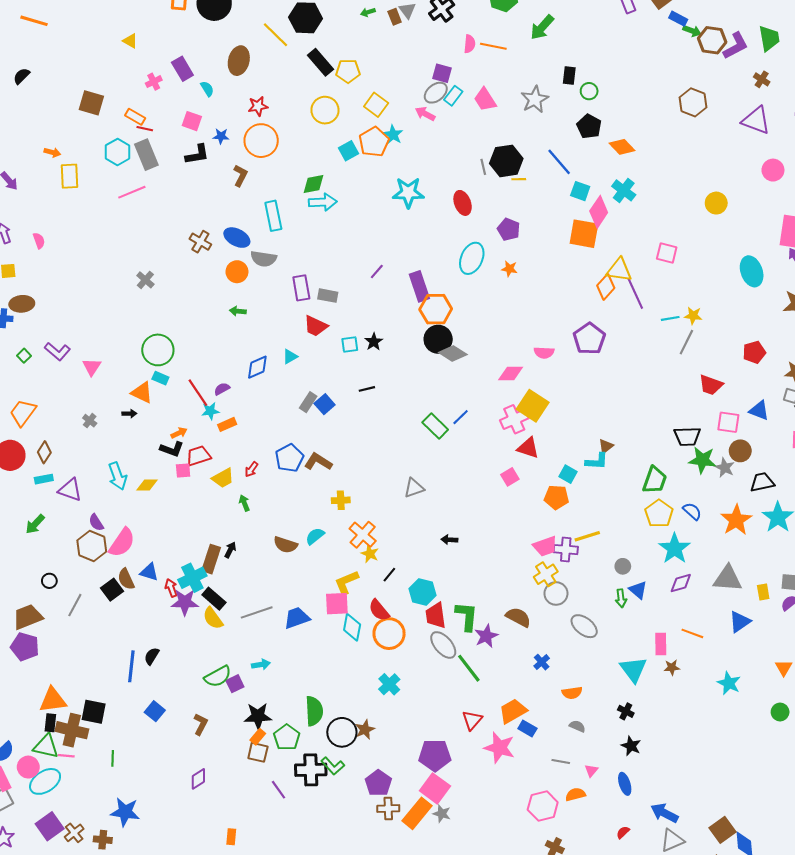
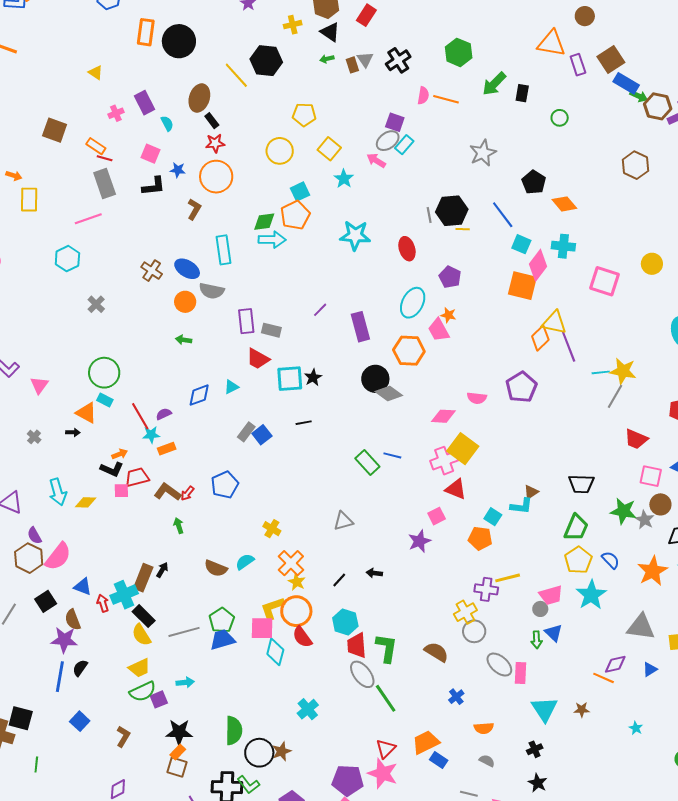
blue rectangle: (678, 19) -> (626, 83), size x1.4
black rectangle: (320, 62) -> (212, 121), moved, size x0.6
black rectangle: (569, 76) -> (522, 93), moved
green circle: (589, 91) -> (560, 118), moved
pink trapezoid: (485, 100) -> (439, 330), moved
orange pentagon: (374, 142) -> (295, 215), moved
cyan hexagon: (118, 152) -> (67, 259), moved
cyan cross: (624, 190) -> (563, 246), turned -35
pink square: (667, 253) -> (605, 281), moved, size x1.4
orange hexagon: (436, 309) -> (409, 351), moved
yellow star: (693, 316) -> (623, 371), size x1.5
cyan square: (350, 344) -> (290, 379), size x1.6
blue line: (461, 417) -> (392, 455), turned 54
black trapezoid: (687, 436) -> (581, 484), moved
brown L-shape: (318, 462) -> (167, 492), moved
yellow trapezoid: (223, 478) -> (139, 668), moved
yellow cross: (341, 500) -> (272, 529), turned 30
pink trapezoid: (545, 546) -> (551, 595), moved
black line: (389, 575) -> (339, 580), moved
brown semicircle: (126, 579) -> (73, 620), moved
purple diamond: (681, 583) -> (615, 664), moved
purple star: (185, 602) -> (64, 640), moved
blue triangle: (740, 622) -> (650, 669), size x0.7
orange circle: (389, 634) -> (296, 611), moved
purple star: (486, 636) -> (419, 541), moved
pink rectangle: (661, 644) -> (521, 673), moved
cyan star: (729, 683) -> (636, 728), size x0.6
black cross: (626, 711) -> (535, 749), turned 35
green pentagon: (287, 737) -> (222, 620), moved
pink star: (499, 748) -> (383, 773), moved

